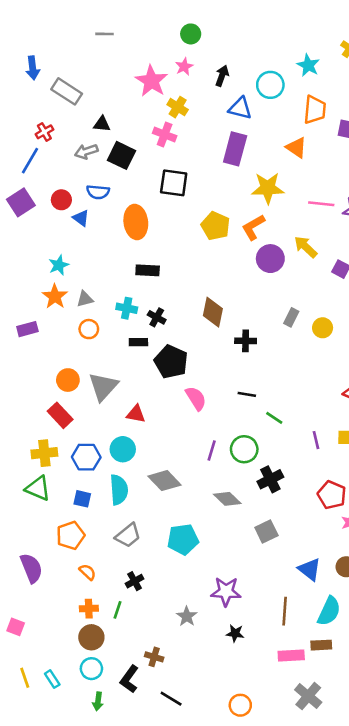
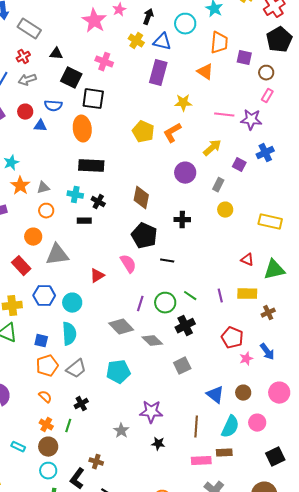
yellow cross: (178, 107) -> (136, 41), moved
red cross: (44, 132) -> (23, 57), moved
gray arrow: (86, 151) -> (27, 80), moved
black square: (174, 183) -> (93, 99), moved
yellow star: (268, 188) -> (183, 103), size x0.7
blue triangle: (81, 218) -> (40, 126), turned -32
yellow arrow: (306, 247) -> (212, 148), turned 96
purple circle: (270, 259) -> (185, 173), moved
cyan star: (59, 265) -> (11, 163), moved
black rectangle: (148, 270) -> (91, 166), size x1.4
gray rectangle: (291, 317) -> (218, 185), moved
black cross: (246, 341) -> (182, 220), moved
black pentagon: (171, 362) -> (144, 236), moved
orange circle: (68, 380) -> (33, 237), moved
gray triangle: (103, 387) -> (57, 255), turned 40
red triangle: (136, 414) -> (97, 276), moved, turned -42
red rectangle: (60, 415) -> (21, 266), moved
green line: (274, 418) -> (190, 296), moved
blue hexagon: (86, 457) -> (44, 296), moved
gray diamond: (165, 481) -> (121, 327), moved
orange pentagon: (71, 535) -> (47, 366), moved
orange cross: (89, 609) -> (46, 425), turned 32
cyan rectangle: (52, 679) -> (18, 447), moved, turned -32

